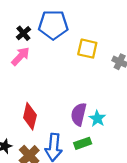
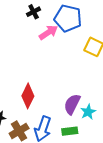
black cross: (23, 33) -> (34, 12), moved
pink arrow: (21, 56) -> (48, 32), moved

